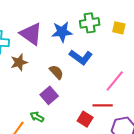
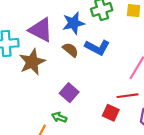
brown star: (19, 62) -> (32, 62), size x1.4
brown semicircle: (56, 72) -> (70, 50), moved

